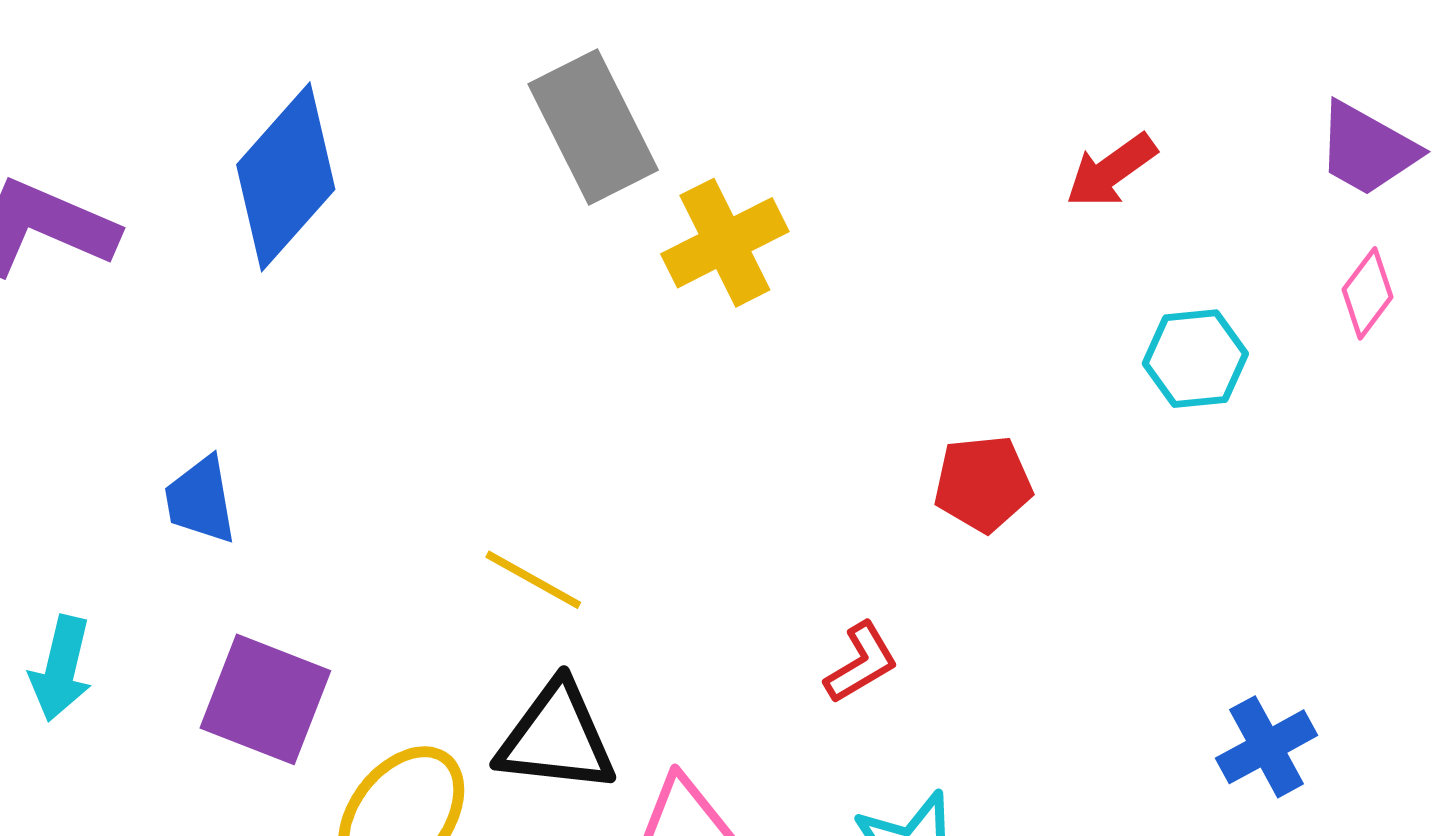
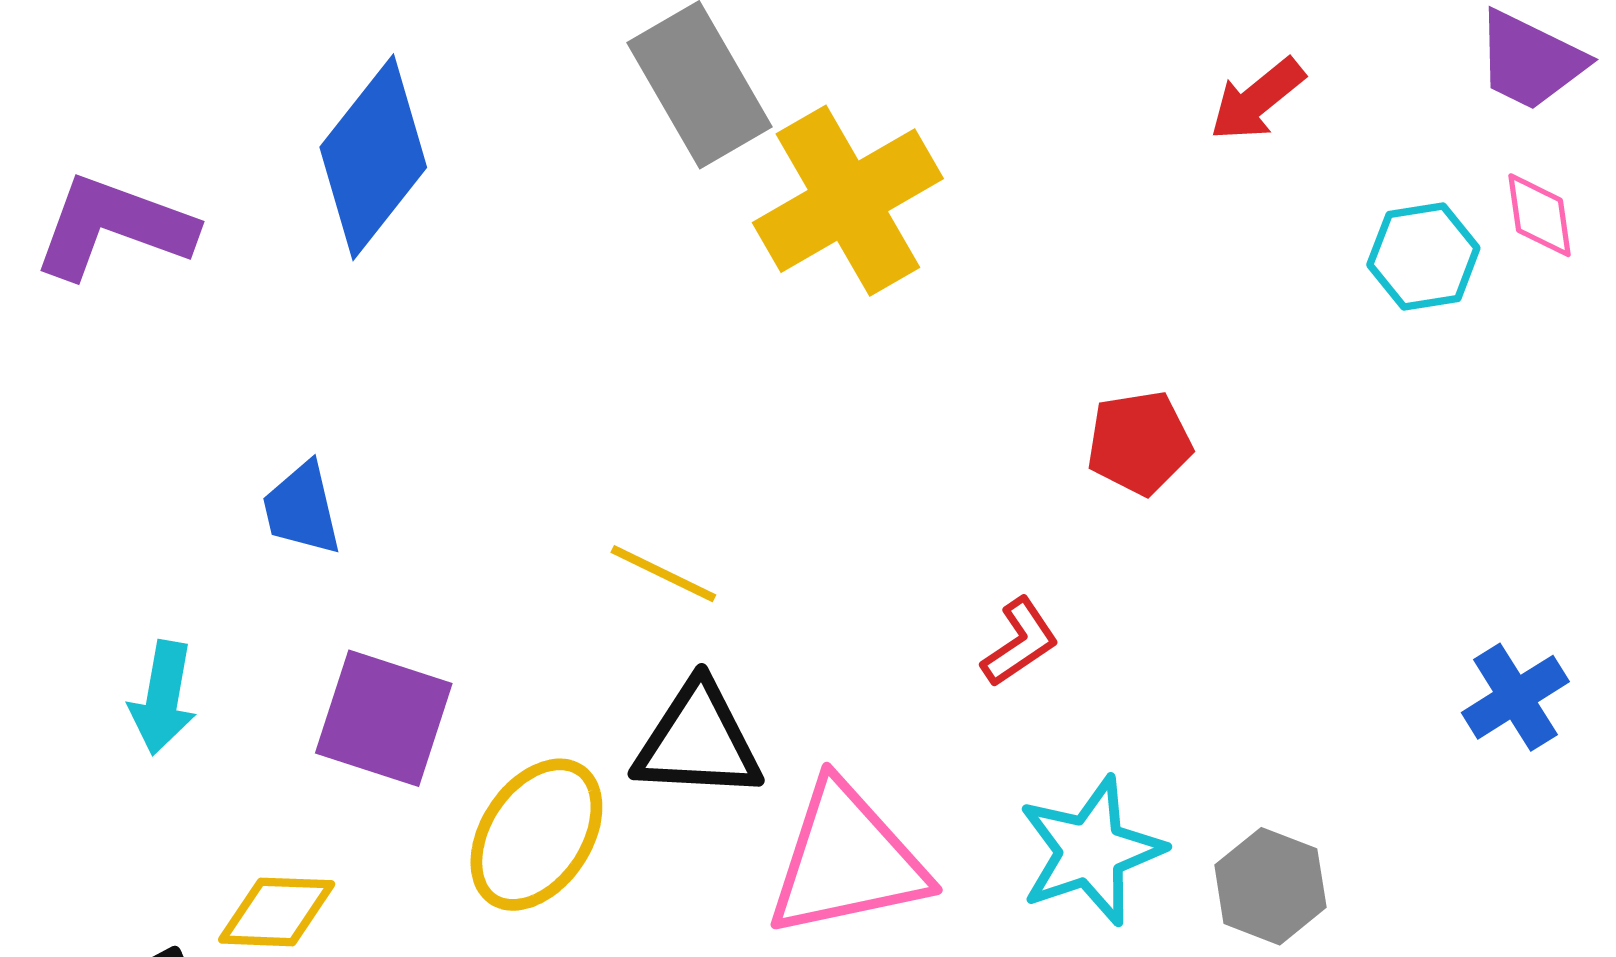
yellow cross: (725, 243) -> (848, 201), size x1.4
pink diamond: (1367, 293) -> (1539, 215), turned -42
cyan hexagon: (1195, 359) -> (1423, 256), moved
blue cross: (1267, 747) -> (1515, 697), moved

